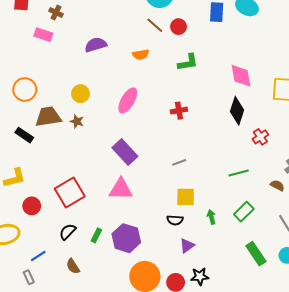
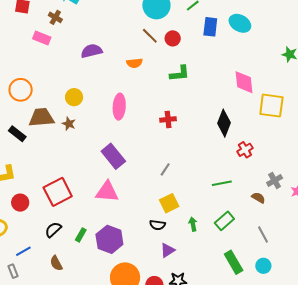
pink diamond: (241, 76) -> (244, 82), moved
pink ellipse: (128, 100) -> (119, 107), turned -30
gray line: (179, 162) -> (165, 169), turned -40
yellow square: (186, 197) -> (169, 203), turned -30

